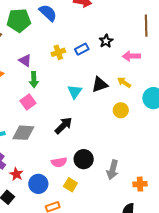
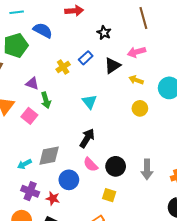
black star: (106, 41) -> (104, 33), moved
black triangle: (100, 85) -> (112, 66), moved
pink square: (28, 102) -> (29, 116), moved
pink semicircle: (59, 162) -> (91, 165), moved, turned 70
blue circle: (38, 184) -> (69, 180), moved

